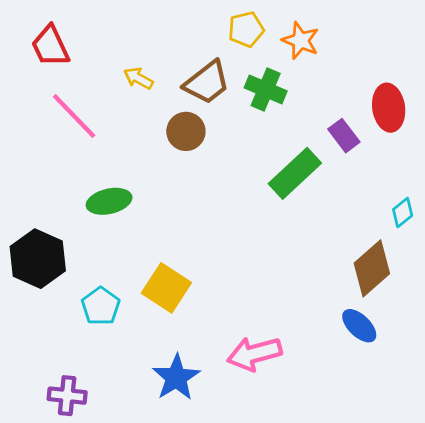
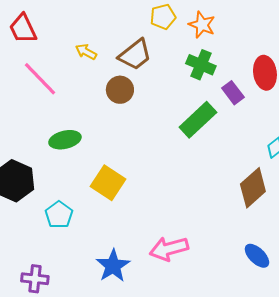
green cross: (266, 89) -> (201, 65), moved
yellow square: (166, 288) -> (108, 183), moved
blue ellipse: (359, 326) -> (257, 256), moved

